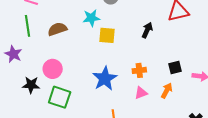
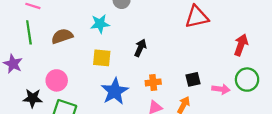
black arrow: (147, 30) -> (140, 48), moved
yellow square: (107, 35) -> (102, 58), moved

